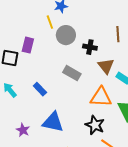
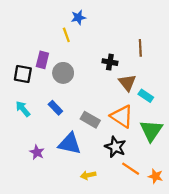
gray circle: (66, 35) -> (63, 73), moved
gray rectangle: (72, 73) -> (90, 120), moved
orange triangle: (101, 97) -> (122, 116), turned 30

